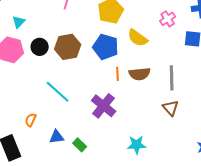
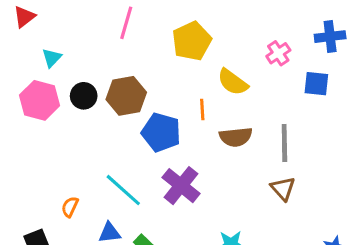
blue pentagon: (106, 47) -> (161, 132), moved
orange line: (118, 74) -> (202, 110), moved
cyan line: (58, 92) -> (123, 190), moved

